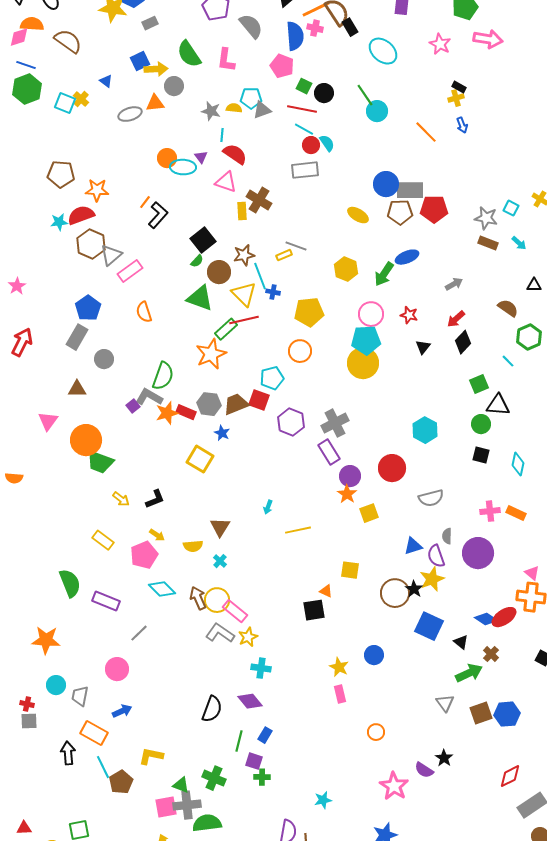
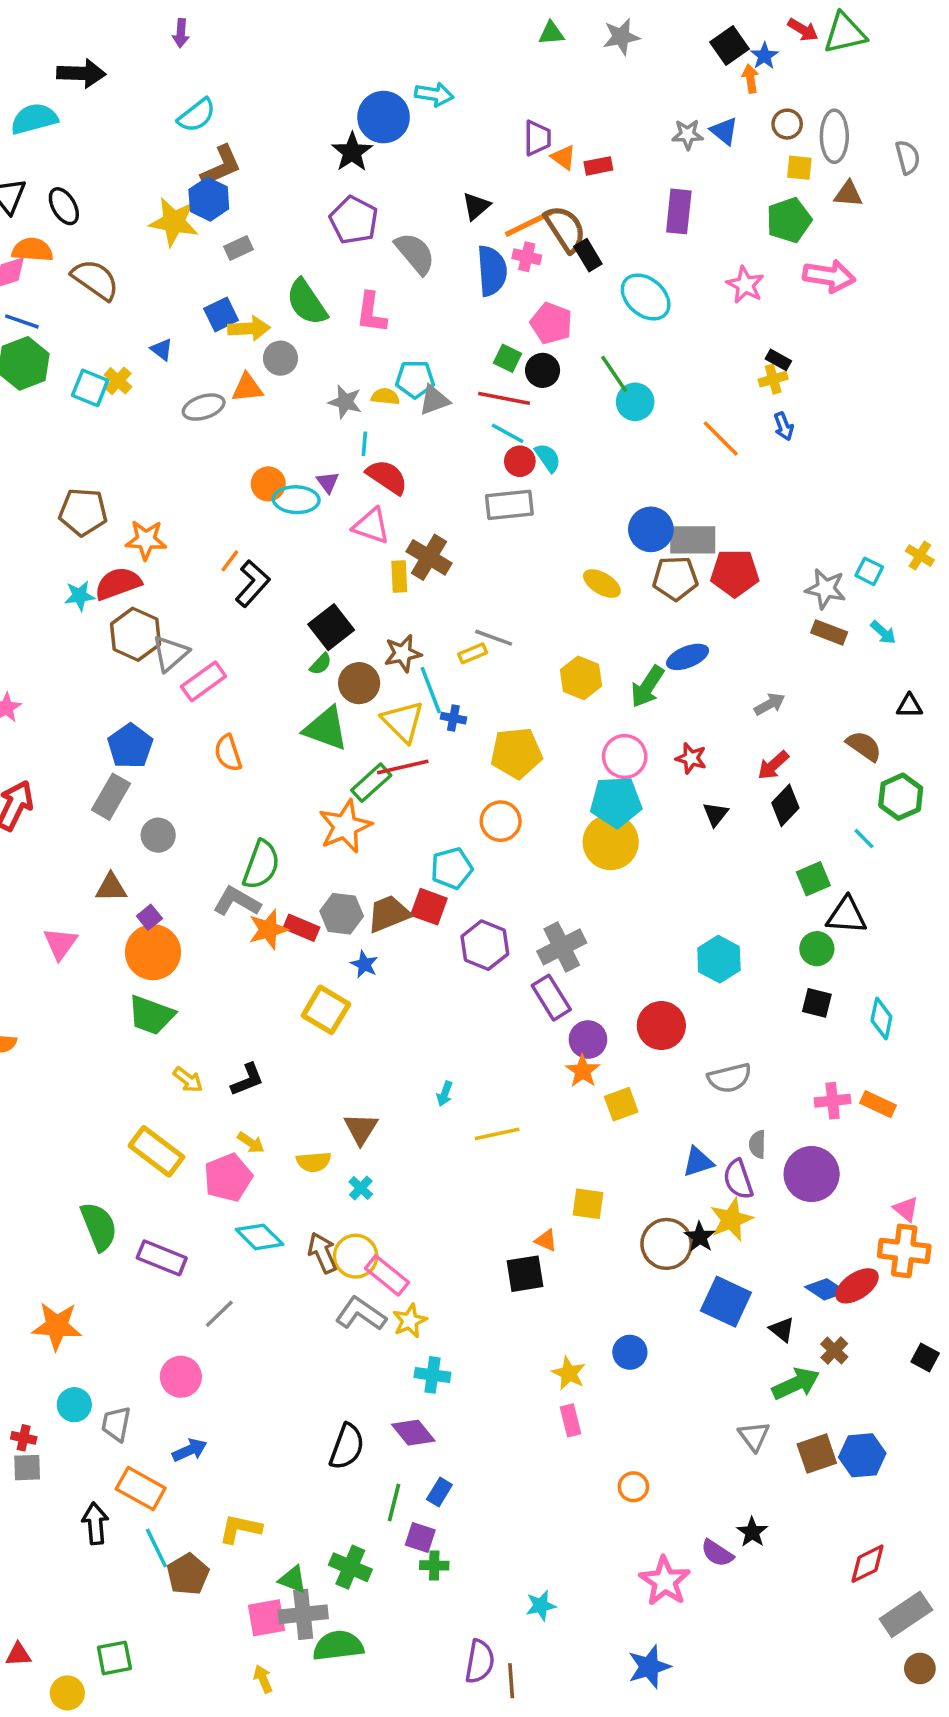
pink pentagon: (282, 66) -> (551, 323), moved
purple square: (133, 406) -> (149, 917), moved
orange circle: (86, 440) -> (153, 952), moved
yellow rectangle: (103, 540) -> (156, 1151), size x1.4

